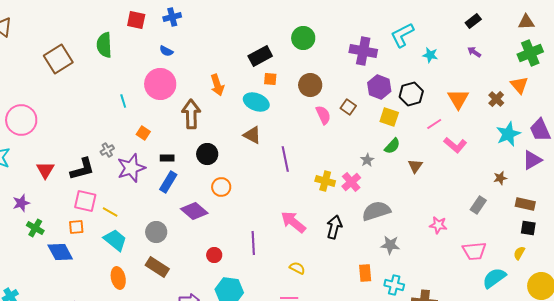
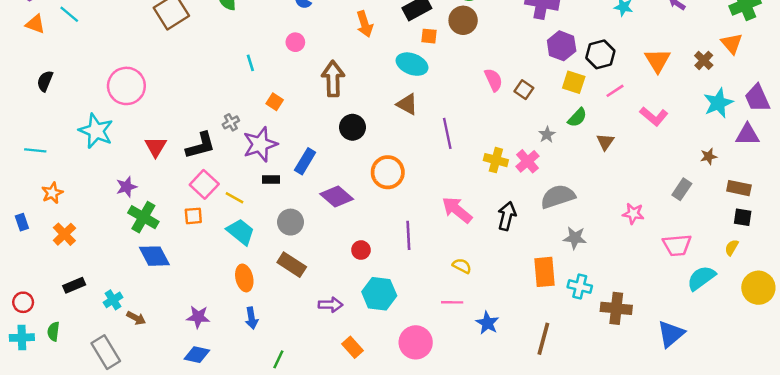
pink circle: (160, 84) -> (295, 42), size x0.5
orange arrow: (217, 85) -> (365, 24), moved
brown circle: (310, 85) -> (463, 20), moved
brown square: (348, 107) -> (524, 90), moved
pink line: (434, 124) -> (615, 91), moved
black rectangle: (167, 158) -> (271, 180), moved
purple triangle: (532, 160) -> (747, 135), turned 30
orange circle: (221, 187) -> (388, 172), moved, size x1.4
pink square: (85, 201) -> (204, 184), turned 30
green cross: (35, 228) -> (143, 217), size x1.4
blue diamond: (60, 252) -> (154, 256), moved
orange rectangle: (365, 273) -> (545, 272), size x1.4

